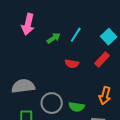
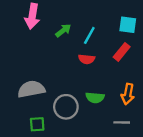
cyan line: (76, 35) -> (89, 35), moved
cyan square: (109, 37) -> (128, 25), turned -35
green semicircle: (77, 107) -> (95, 98), moved

